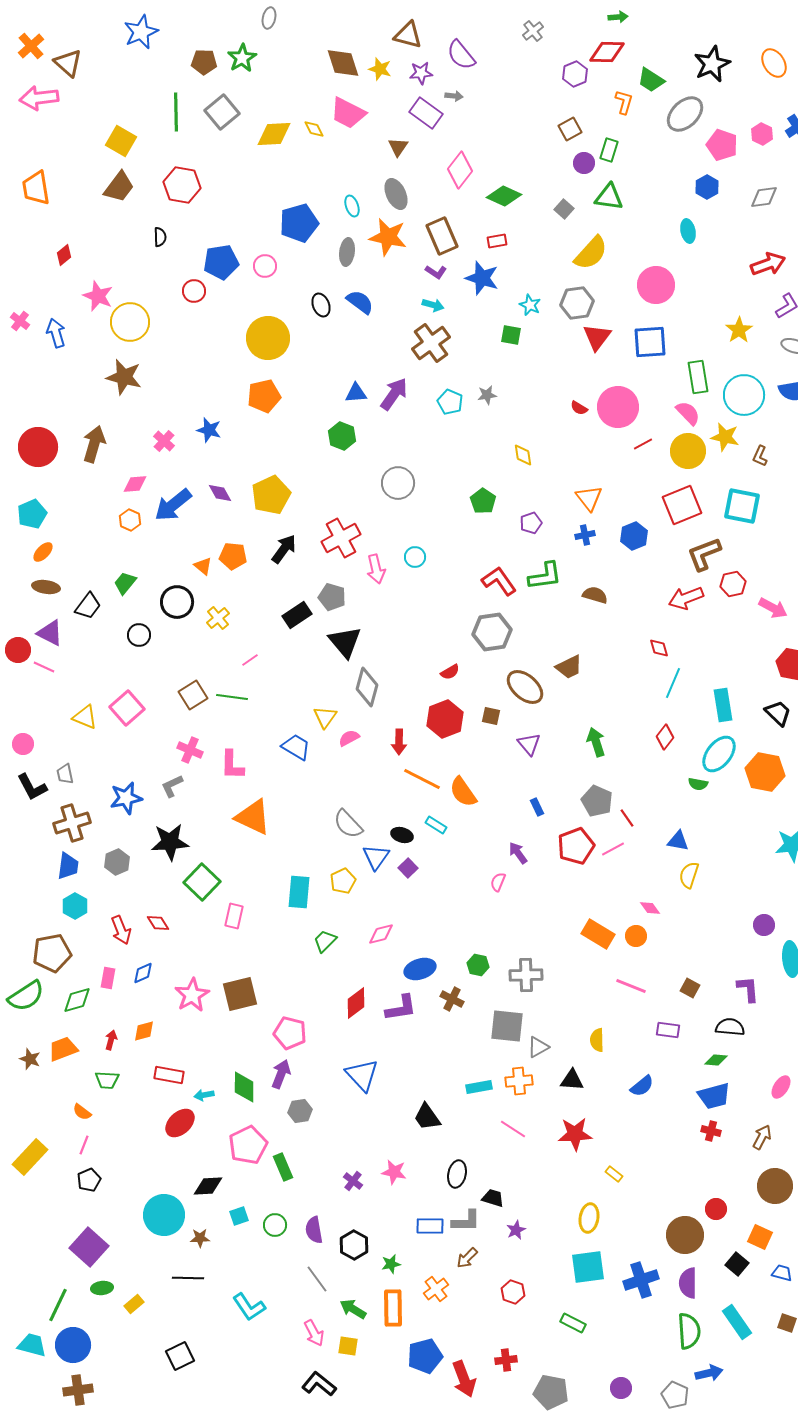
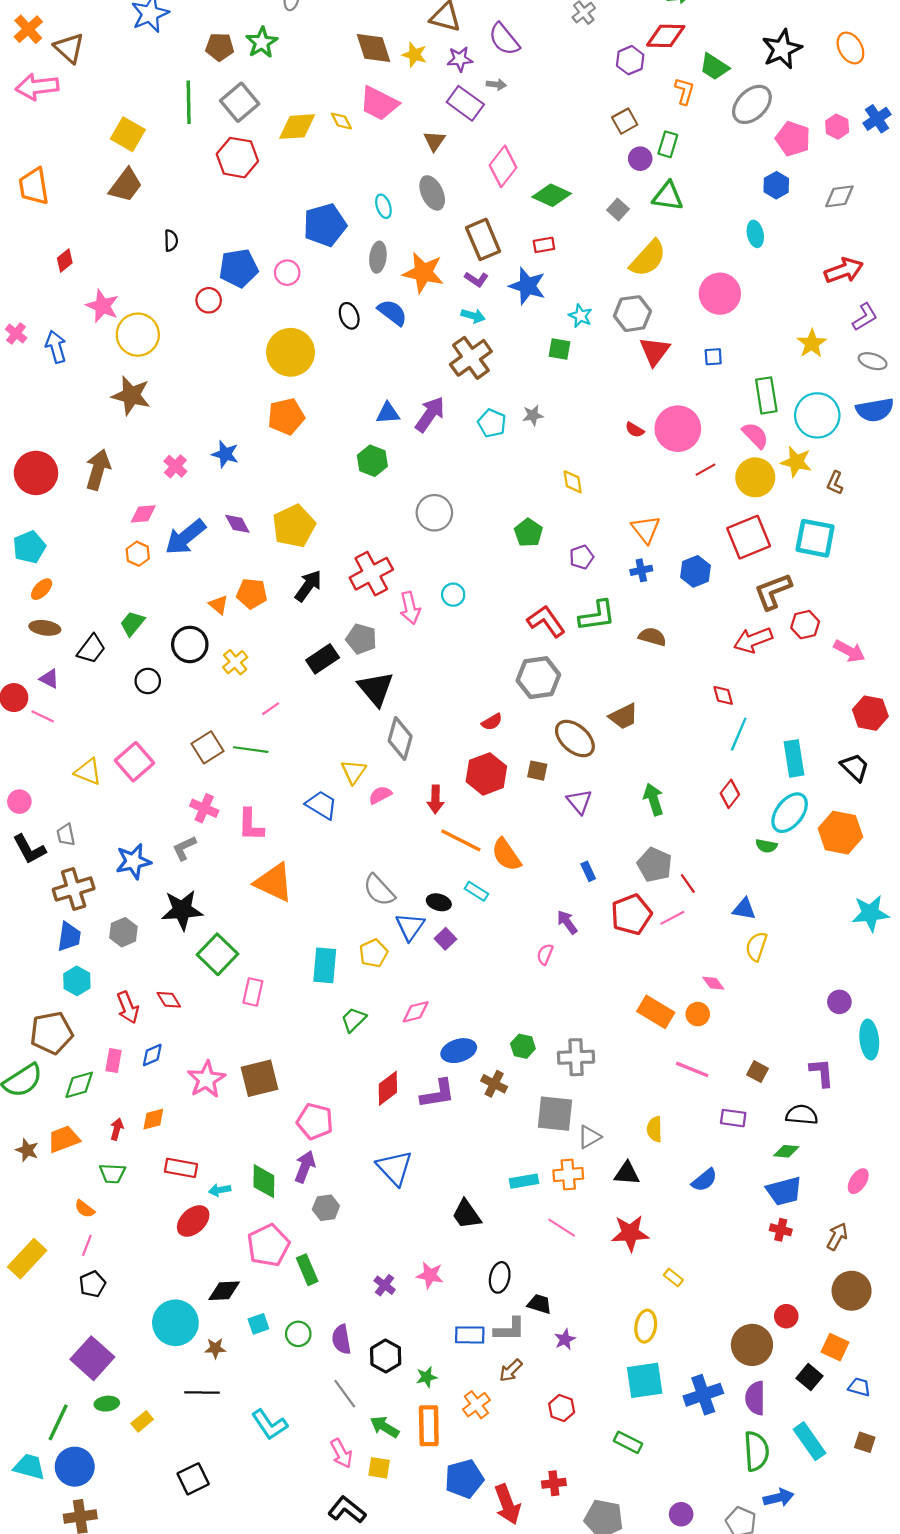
red hexagon: (182, 185) -> (237, 158), moved
orange star: (388, 237) -> (423, 273), moved
blue square: (650, 342) -> (713, 357), size x0.5
purple triangle: (50, 633) -> (49, 679), size x0.7

